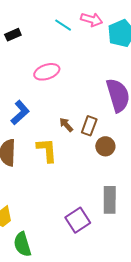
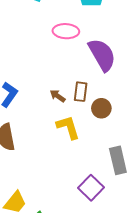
pink ellipse: (47, 72) -> (66, 31), moved, turned 35
yellow L-shape: (47, 150) -> (68, 127), moved

